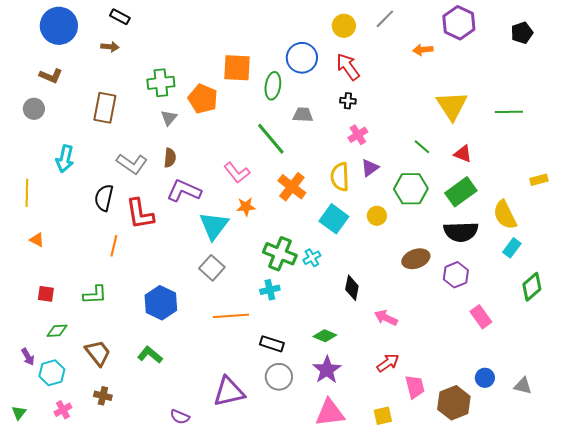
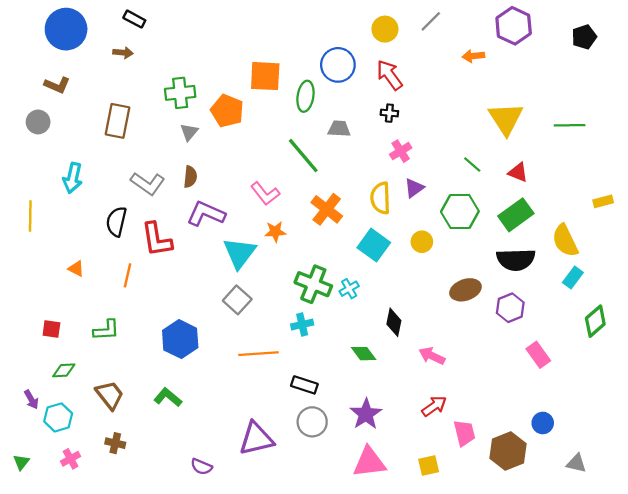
orange triangle: (37, 240) -> (76, 269), moved
green diamond: (325, 336) -> (364, 354), moved, turned 30
gray triangle: (523, 386) -> (576, 463), moved

